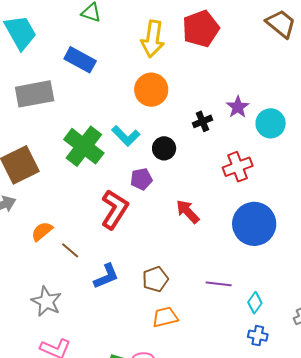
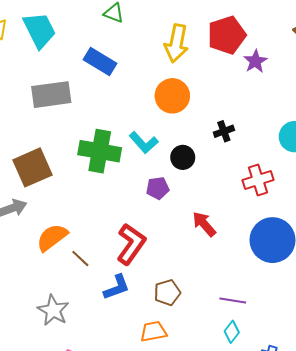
purple star: (238, 107) -> (255, 61), moved
green cross: (84, 146) -> (100, 151), turned -30
red L-shape: (115, 209) -> (131, 244), moved
orange semicircle: (42, 231) -> (52, 237), size x1.4
cyan diamond: (255, 303) -> (232, 332), moved
orange trapezoid: (165, 317) -> (153, 331), moved

